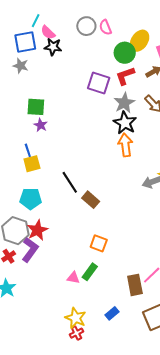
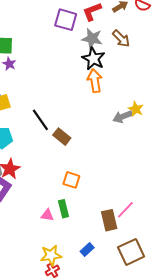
gray star: (124, 103) -> (92, 39), turned -30
green rectangle: (90, 272) -> (63, 209), turned -48
yellow star: (76, 318) -> (51, 255), turned -30

